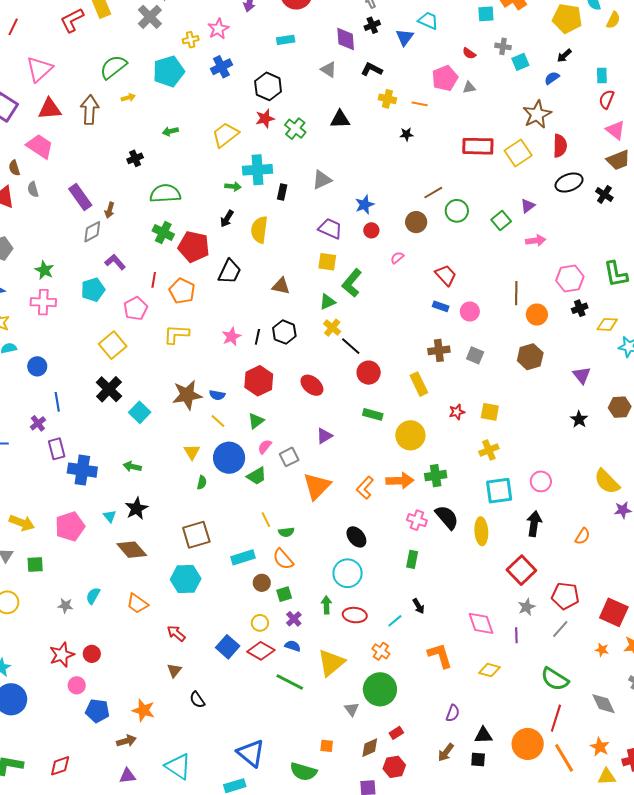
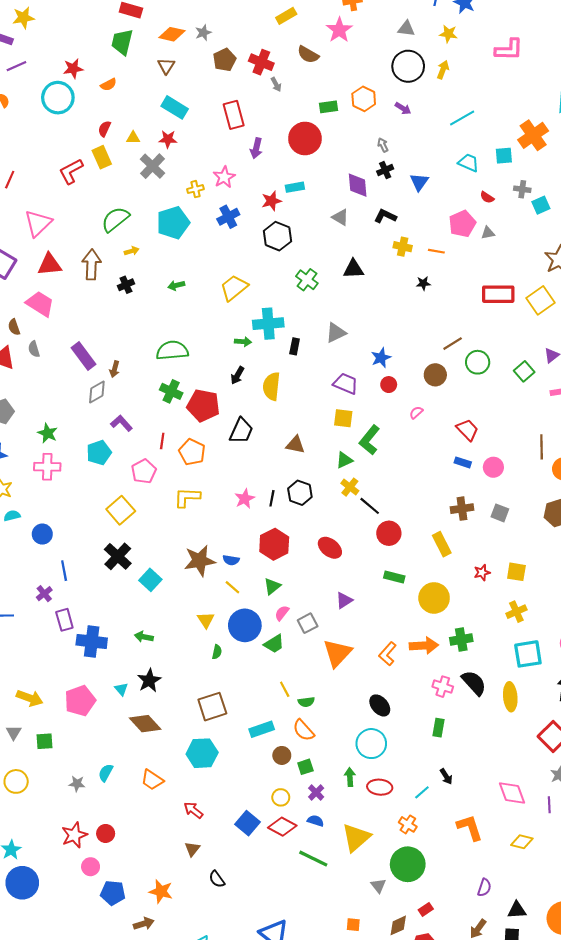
cyan trapezoid: (428, 21) -> (469, 163), moved
red star: (265, 118) -> (271, 201), moved
black cross: (135, 158) -> (126, 285), moved

